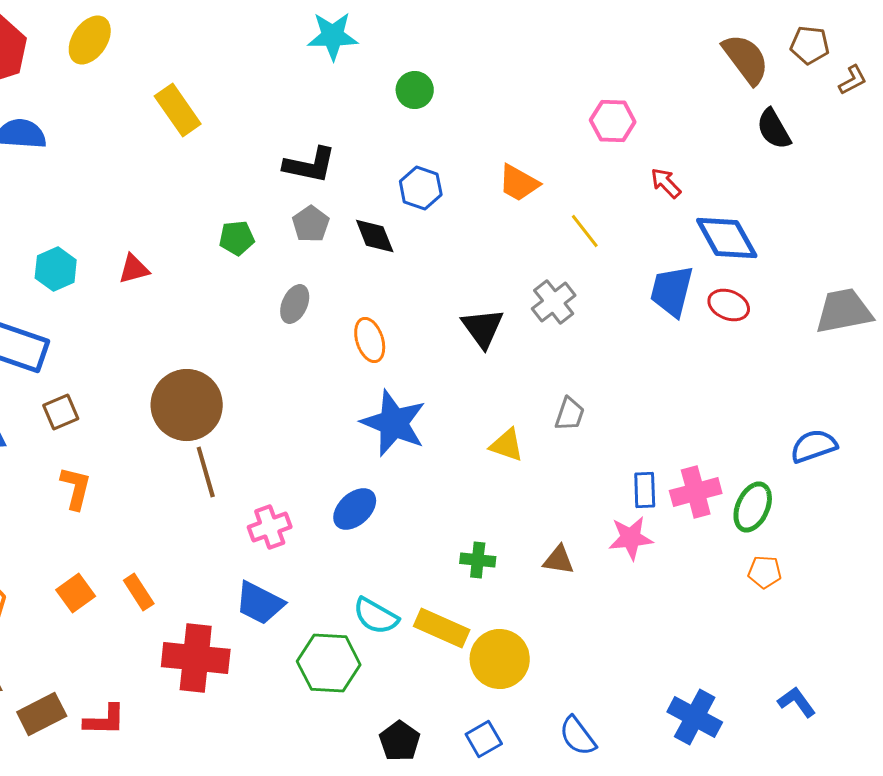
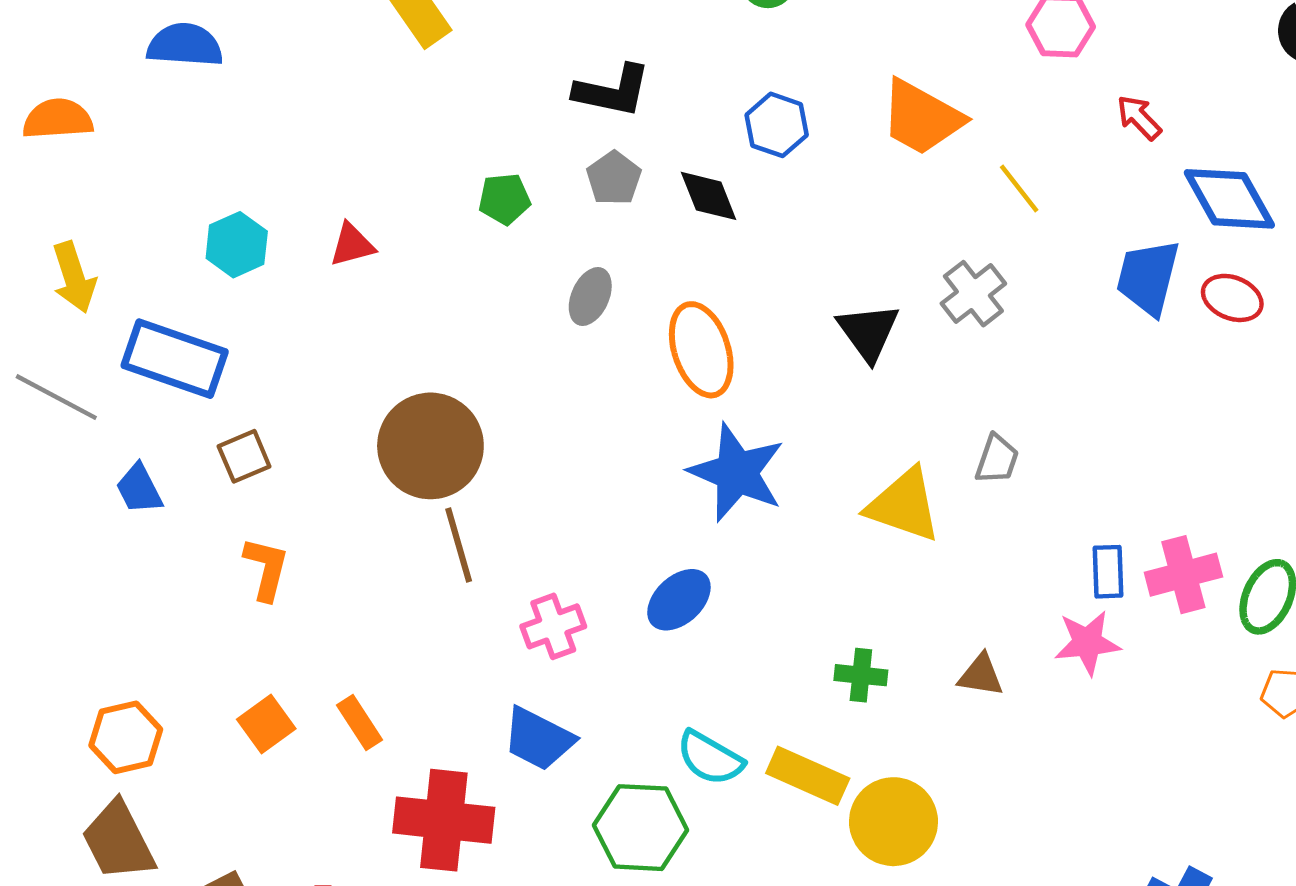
orange trapezoid: (519, 183) -> (922, 118), size x1.4
orange ellipse: (370, 340) -> (701, 350), size x1.4
yellow triangle: (507, 445) -> (904, 505), size x1.5

